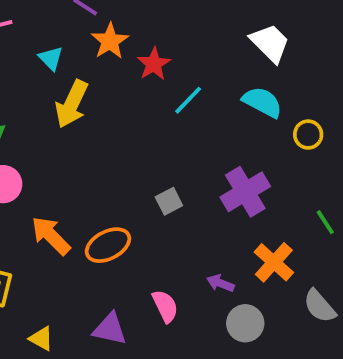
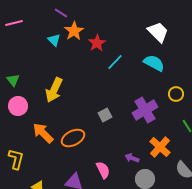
cyan triangle: (51, 58) -> (54, 40), moved
yellow arrow: (72, 104) -> (54, 90), moved
yellow circle: (308, 135) -> (176, 94), moved

